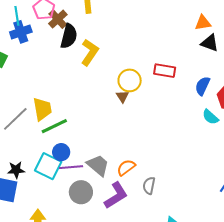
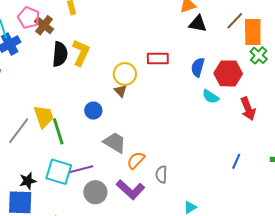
black semicircle: (69, 36) -> (60, 54), moved
green line: (54, 126) -> (58, 131), turned -72
blue circle: (61, 152) -> (93, 111), moved
gray trapezoid: (98, 165) -> (115, 142), moved
purple L-shape: (116, 195) -> (130, 190), turned 84

